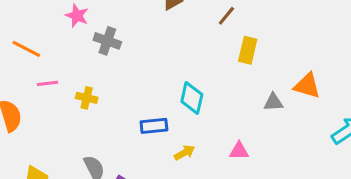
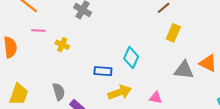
gray triangle: (273, 102) -> (184, 70), size x1.5
yellow arrow: (185, 153) -> (120, 92), size x1.6

